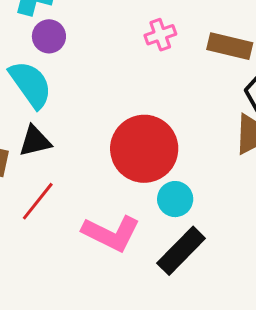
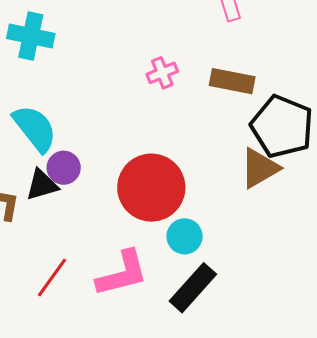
purple circle: (49, 36) -> (64, 168), moved
red line: (38, 201) -> (52, 277), moved
pink L-shape: (111, 233) -> (122, 274), turned -38

